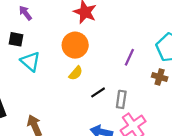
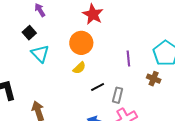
black square: (16, 39) -> (29, 33), turned 32
purple line: (129, 57) -> (128, 58), turned -35

